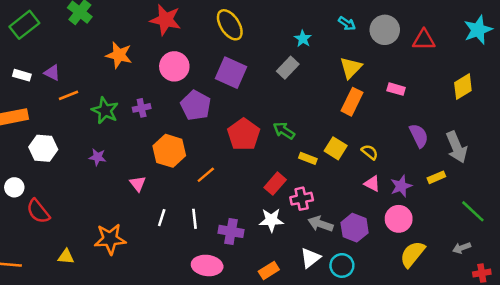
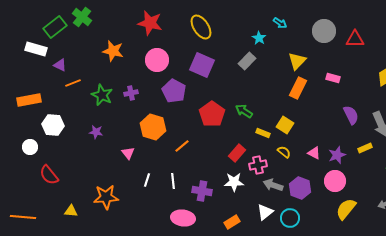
cyan arrow: (347, 24) -> (280, 23), moved
green rectangle: (24, 25) -> (55, 27), moved
white rectangle: (22, 75) -> (36, 49), moved, size x1.5
yellow semicircle: (370, 152) -> (284, 152), moved
white circle: (14, 187) -> (30, 147), moved

